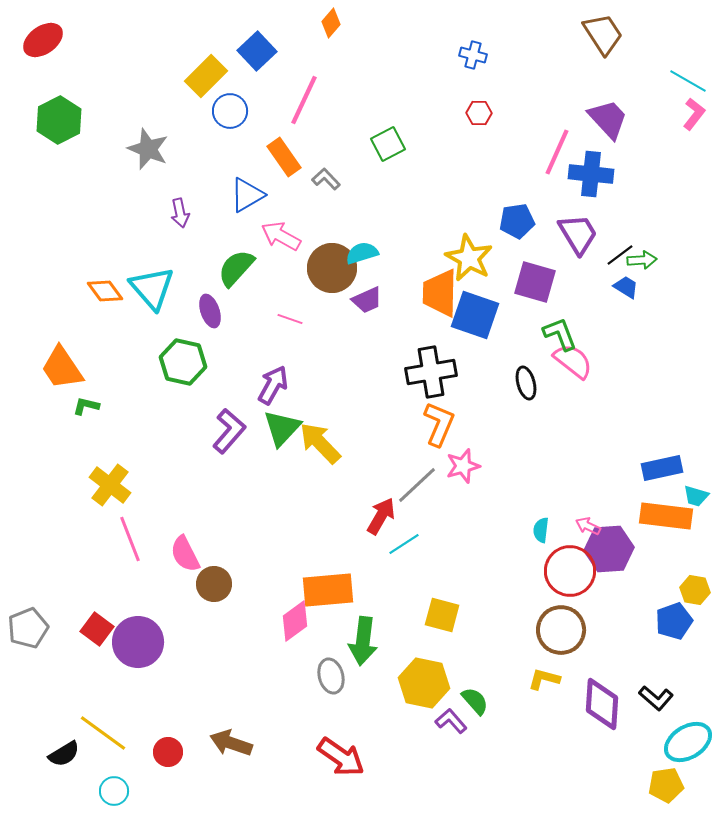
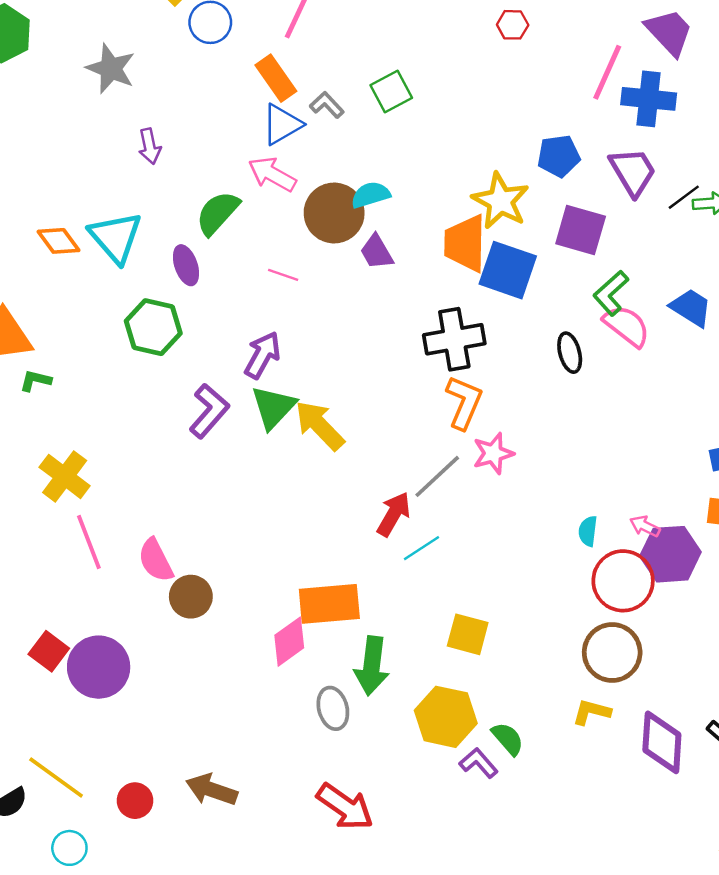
green square: (388, 144) -> (391, 92), moved
blue triangle: (247, 195) -> (282, 124), moved
blue trapezoid: (626, 287) -> (691, 308), moved, size x1.4
purple trapezoid: (367, 300) -> (377, 252), turned 84
green L-shape: (560, 334) -> (611, 293), turned -111

